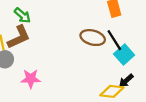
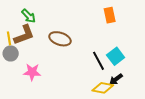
brown ellipse: (93, 38) -> (60, 39), moved
black line: (114, 40) -> (98, 61), moved

